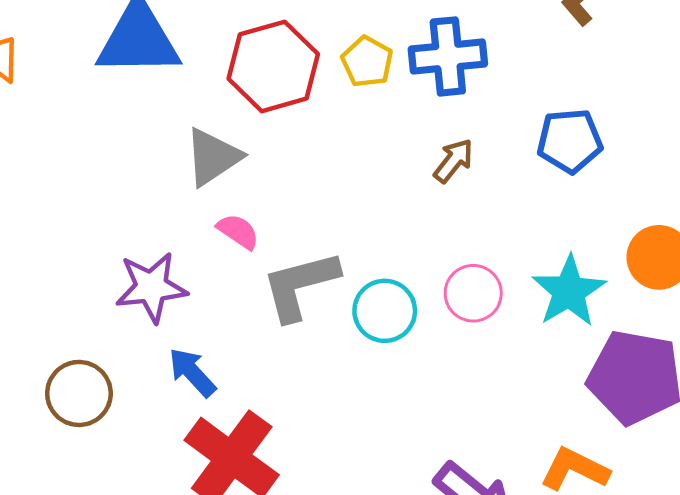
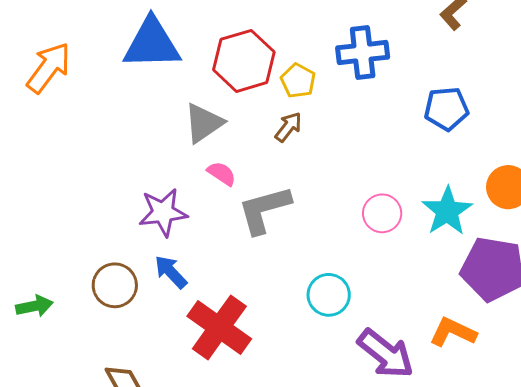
yellow pentagon: (367, 62) -> (298, 81), moved
brown arrow: (453, 161) -> (288, 127), moved
cyan circle: (385, 311) -> (329, 295), moved
blue arrow: (192, 372) -> (171, 272), moved

